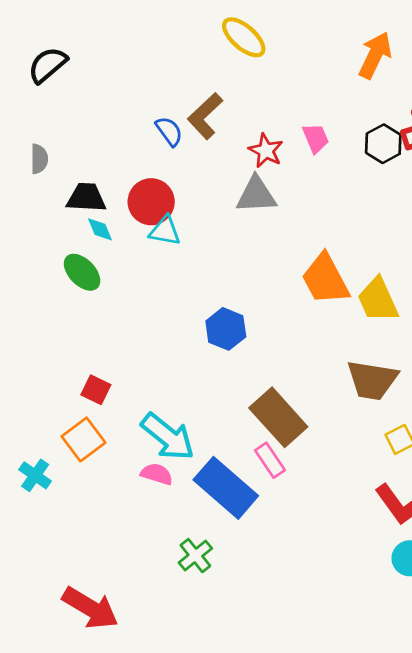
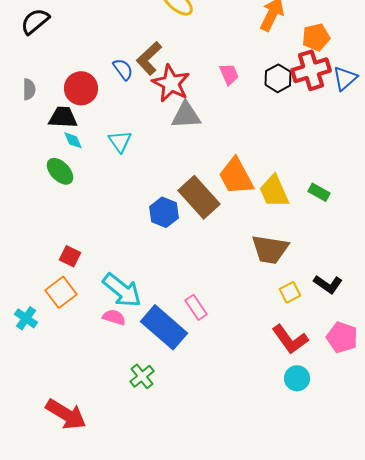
red star: (266, 151) -> (171, 83), moved, size x1.5
red circle: (151, 202) -> (81, 88), moved
cyan triangle: (165, 231) -> (120, 141), turned 45
brown rectangle: (278, 417) -> (199, 197), moved

